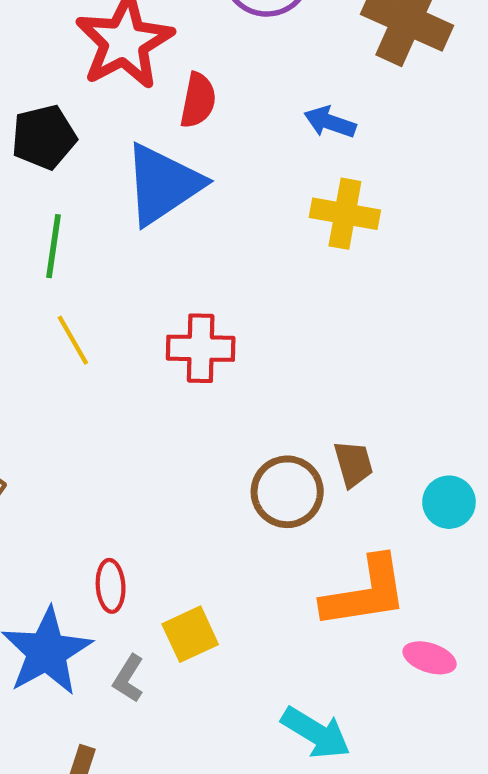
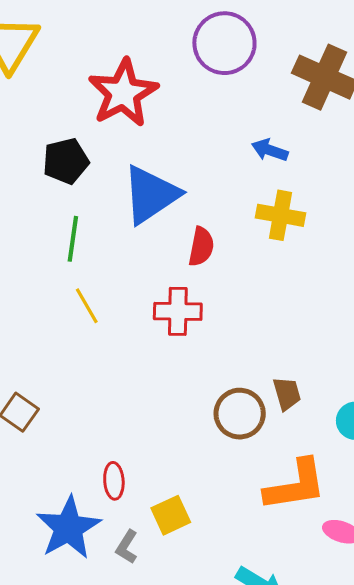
red semicircle: (198, 100) -> (201, 247), moved

